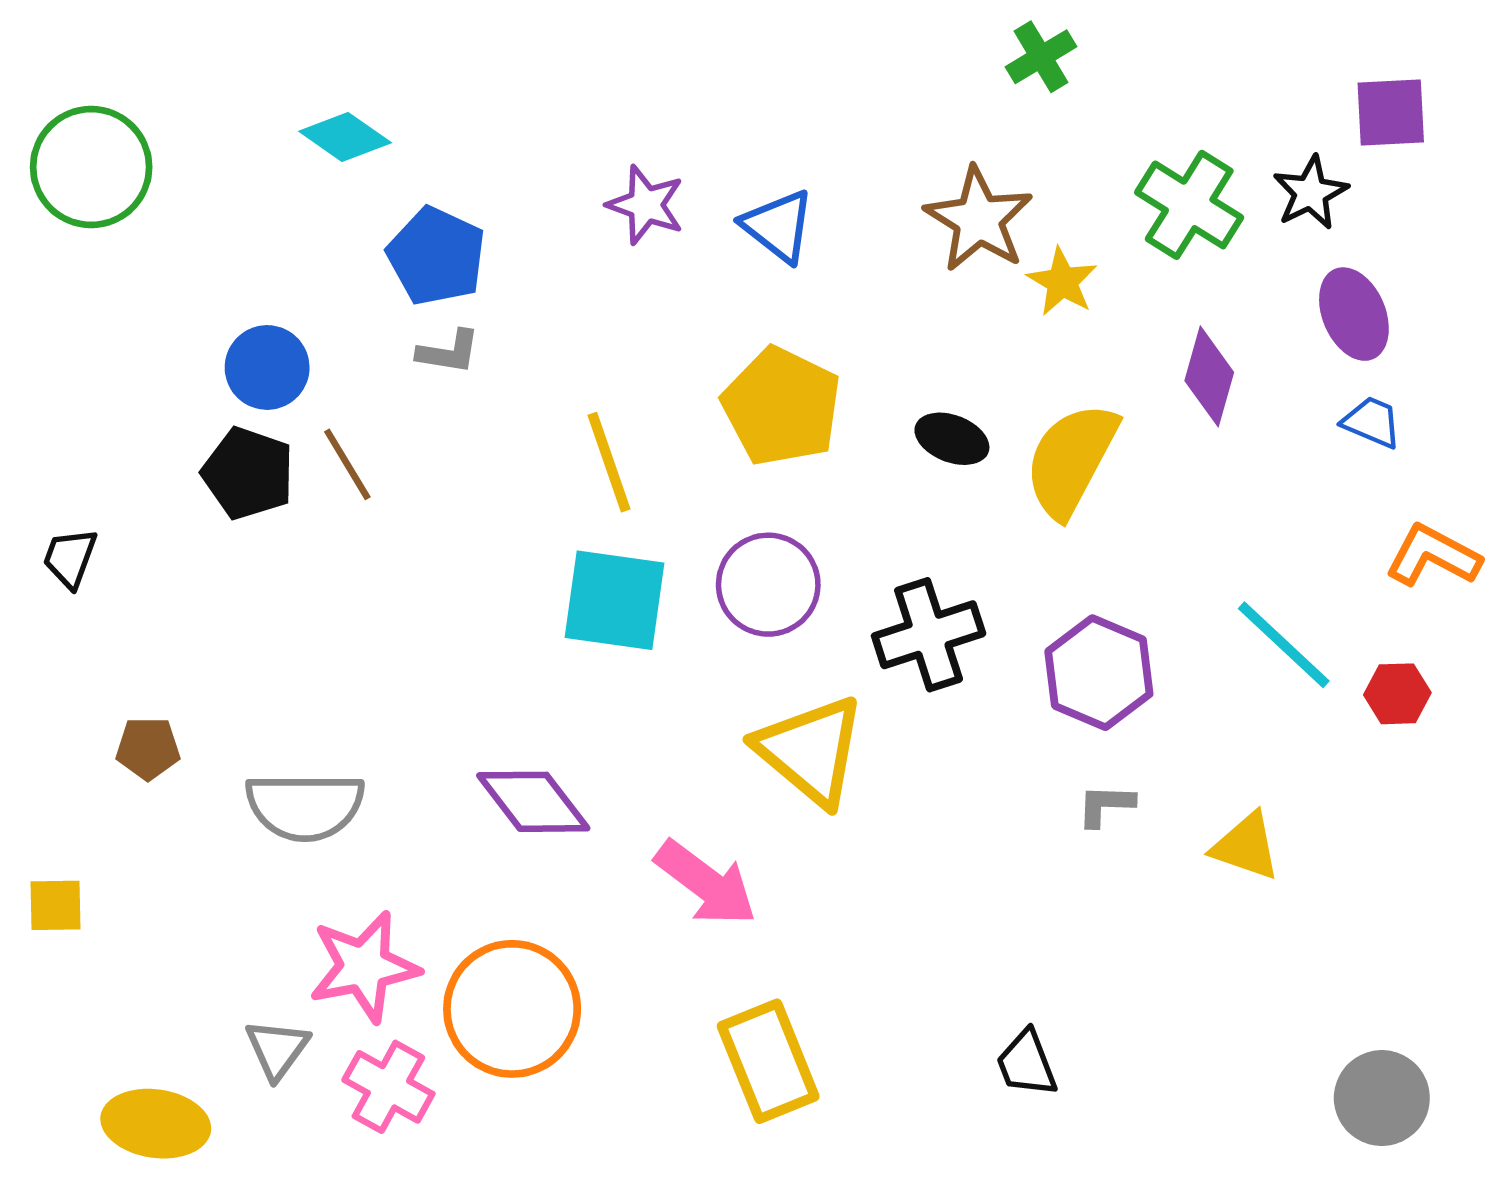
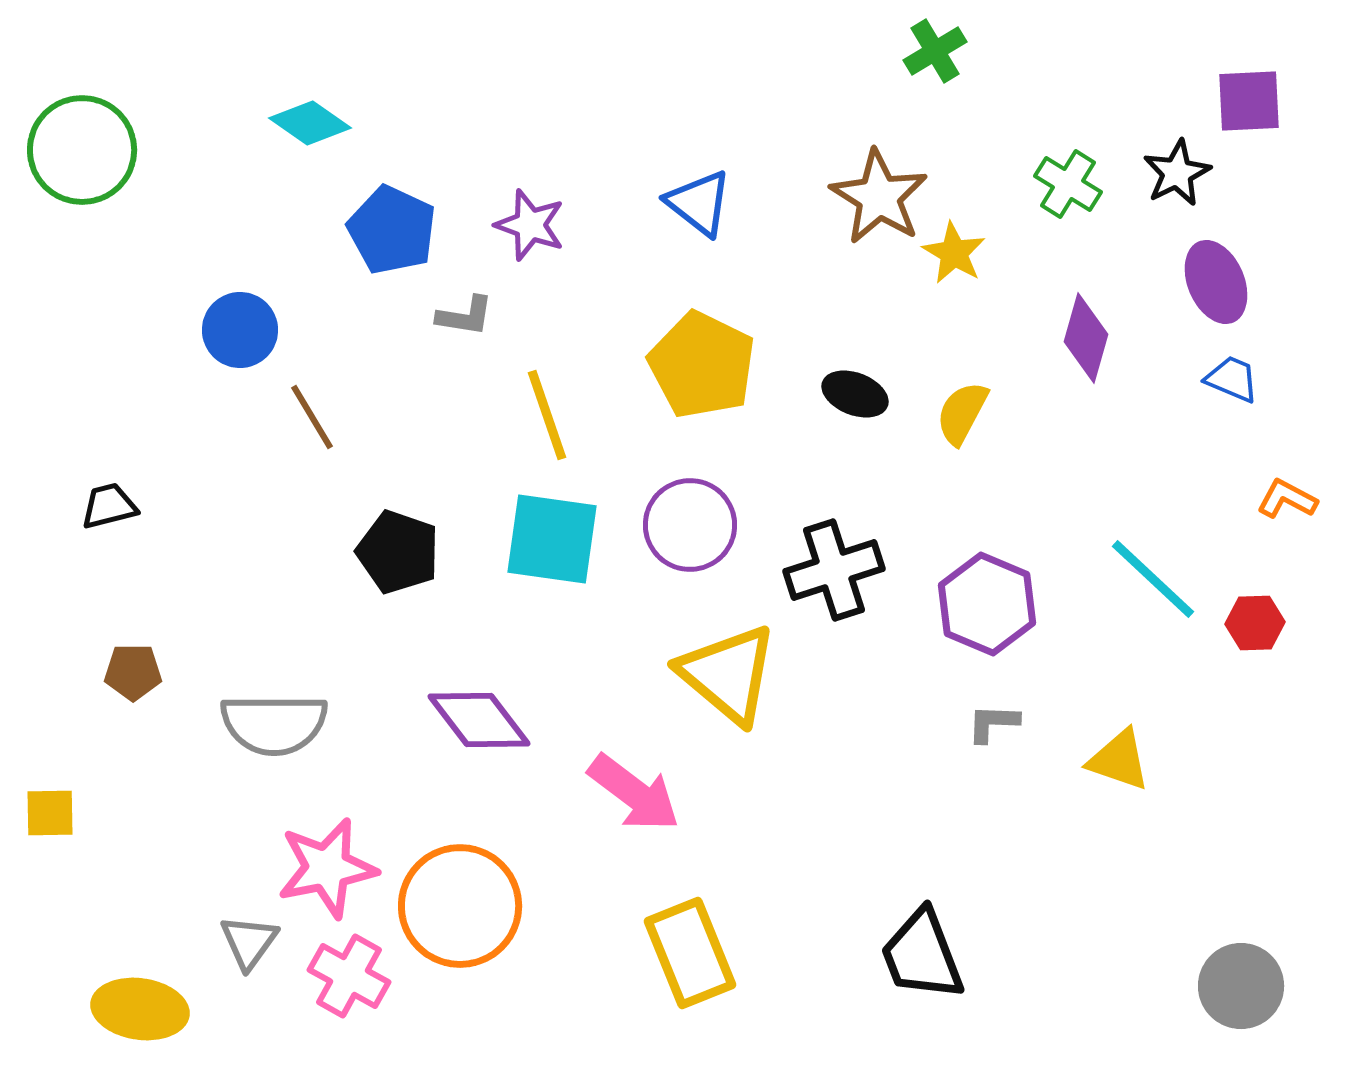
purple star: (646, 205) -> (530, 225), moved
green cross: (1189, 205) -> (1068, 184), size x0.7
gray L-shape: (449, 352) -> (465, 316), moved
yellow semicircle: (1071, 460) -> (962, 413), size x0.6
black pentagon: (248, 473) -> (398, 552), moved
orange L-shape: (1433, 556) -> (1287, 499), size x0.7
black trapezoid: (70, 558) -> (109, 506), moved, turned 56
black trapezoid: (1027, 1063) -> (922, 955), size x1.5

